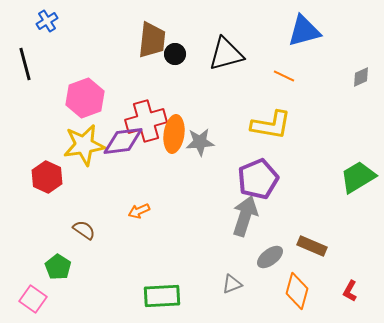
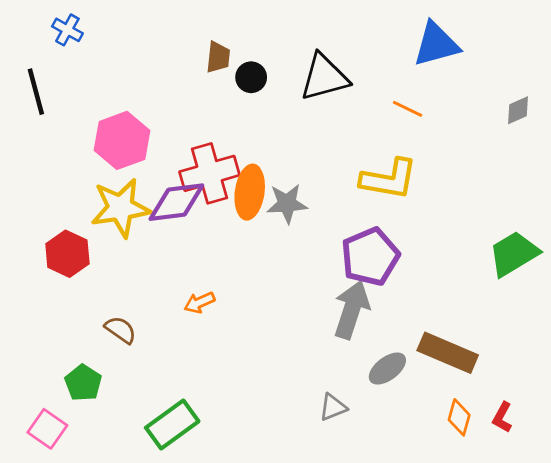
blue cross: (47, 21) -> (67, 30), turned -30
brown trapezoid: (152, 40) -> (218, 57), size x0.6
brown rectangle: (312, 246) -> (448, 353), size x1.4
orange diamond: (297, 291) -> (459, 417), moved, size x0.7
green rectangle: (162, 296) -> (172, 424), moved, turned -33

